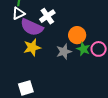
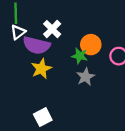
green star: (83, 49) -> (80, 56), moved
gray star: (64, 52) -> (86, 77), moved

